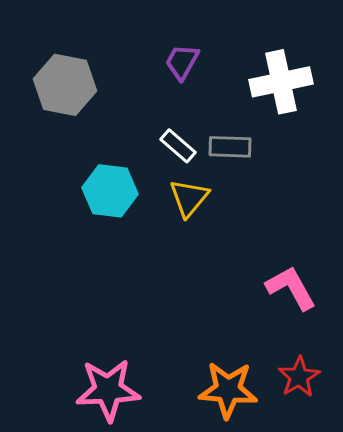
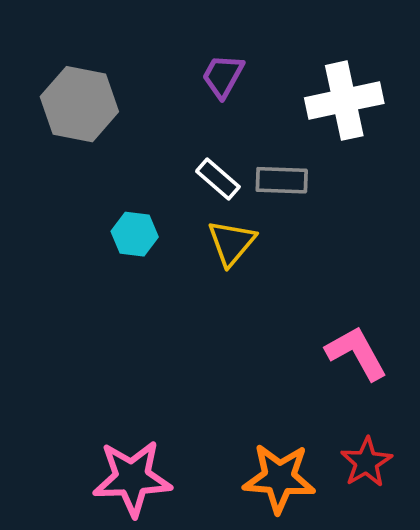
cyan hexagon: (110, 191) -> (135, 234), size x0.7

